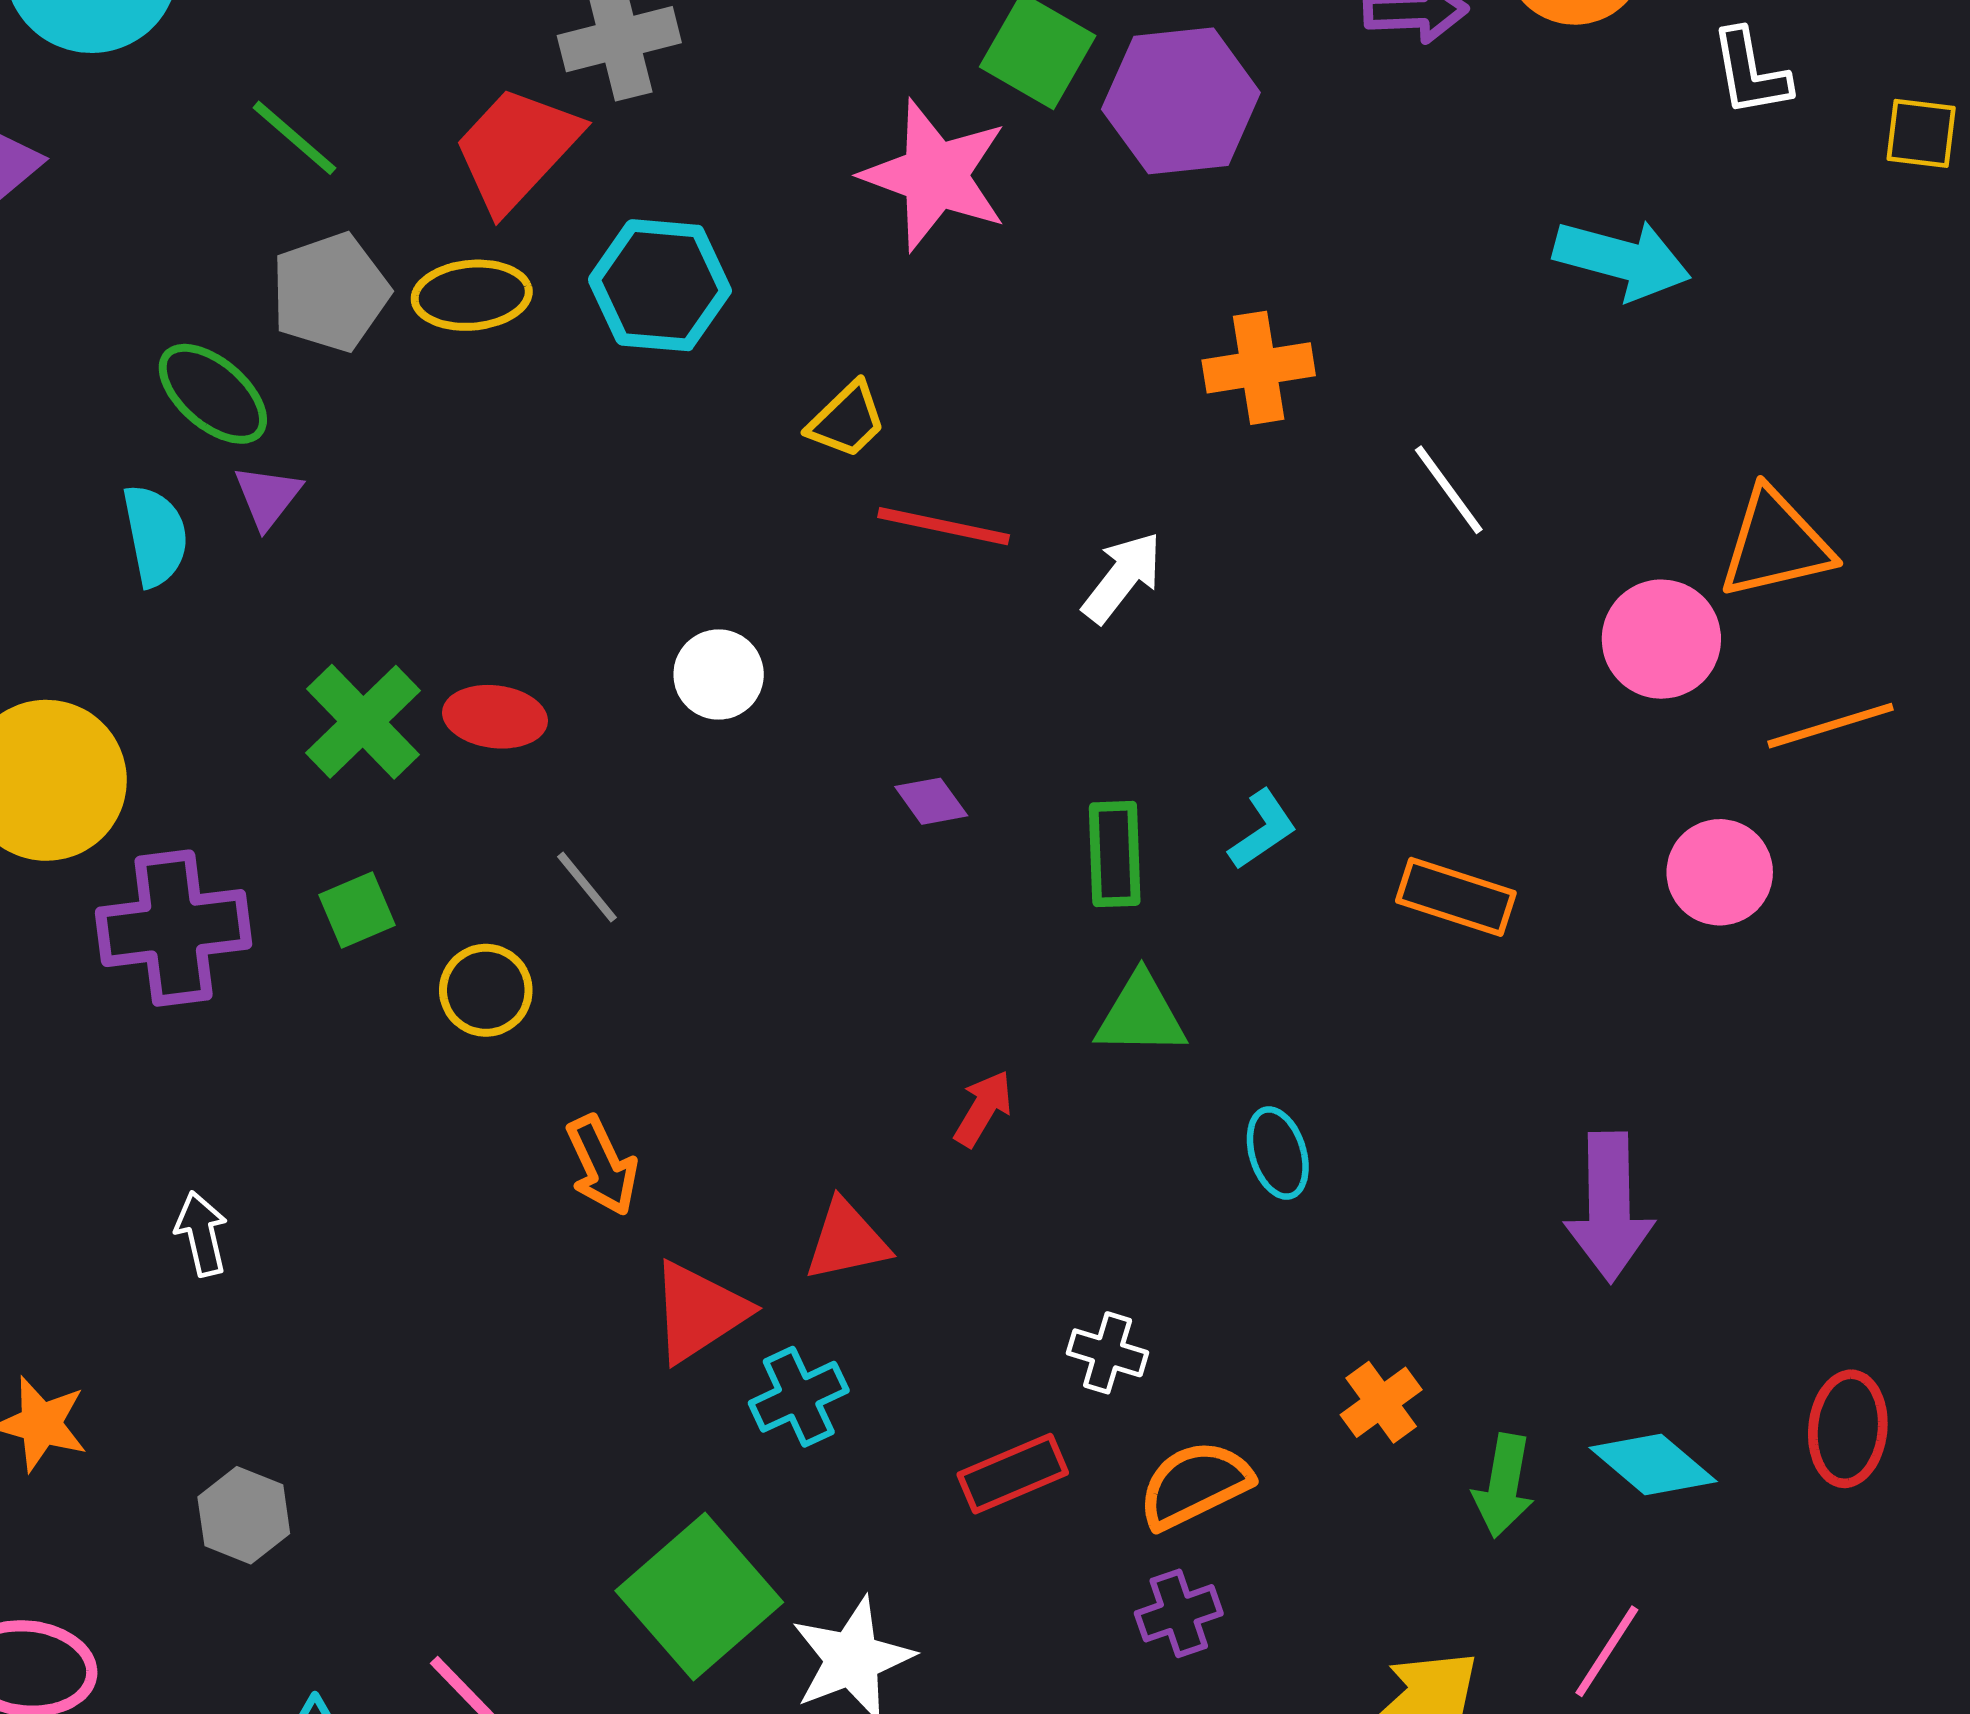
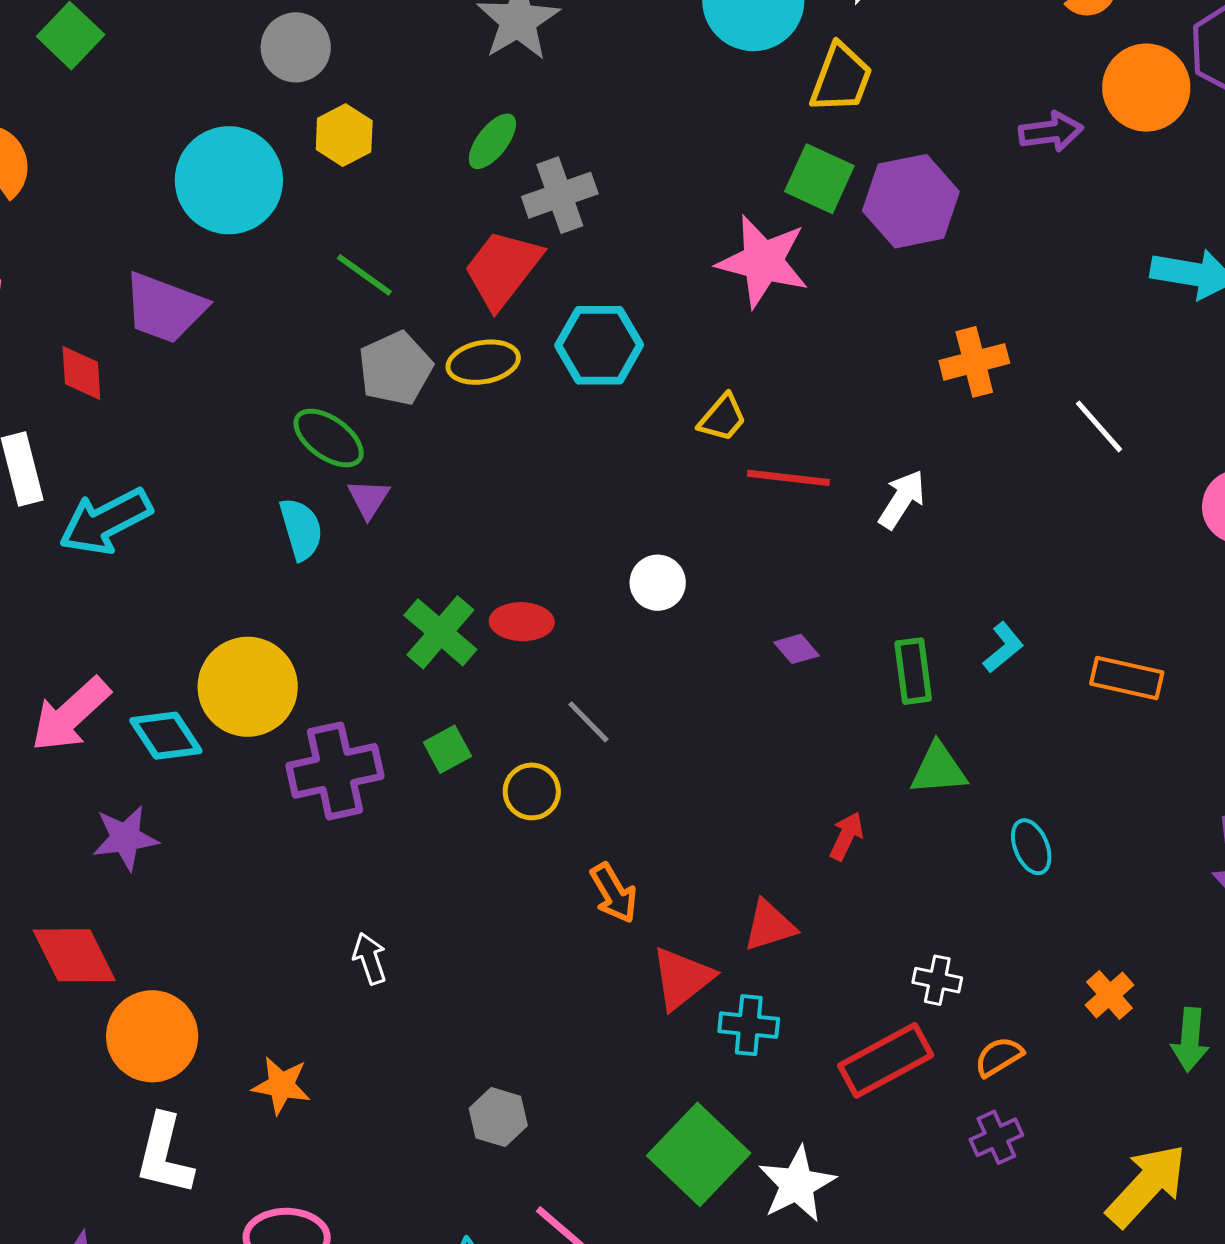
cyan cross: (799, 1397) -> (749, 1025), turned 36
red rectangle: (1013, 1474) -> (886, 1060), size x1.4
orange semicircle: (1195, 1485) -> (999, 1057), size x0.7
gray hexagon: (244, 1515) -> (498, 1117), moved

